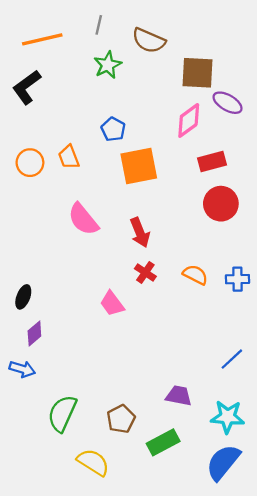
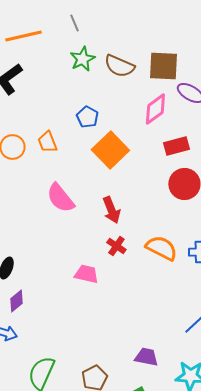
gray line: (99, 25) -> (74, 23), turned -36
brown semicircle: (149, 41) -> (119, 66), moved
orange square: (139, 166) -> (110, 150), turned -33
orange semicircle: (195, 275) -> (161, 248), size x1.4
pink trapezoid: (112, 304) -> (86, 274), turned 140

